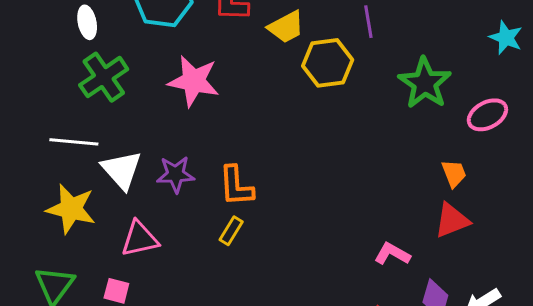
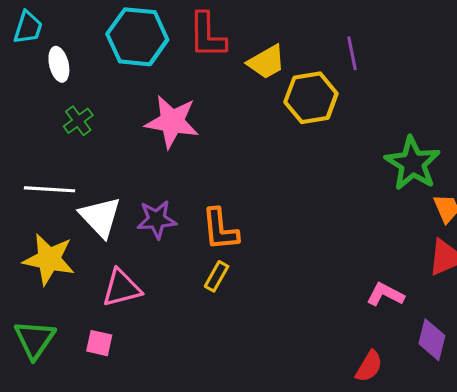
green cross: (104, 77) -> (78, 121), size x0.6
green star: (425, 83) -> (413, 163), moved

